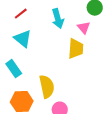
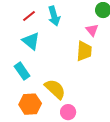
cyan arrow: (58, 19) -> (54, 16), moved
yellow semicircle: (47, 87) -> (55, 89), turned -35

